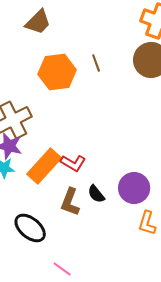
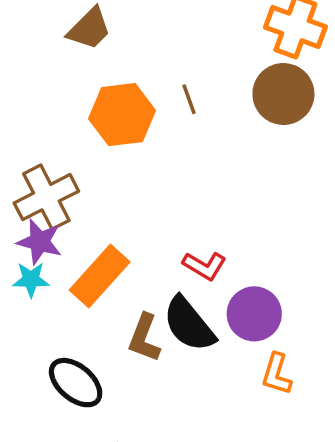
red L-shape: (73, 163) -> (204, 266), moved
black semicircle: (96, 194) -> (189, 324), size x1.8

